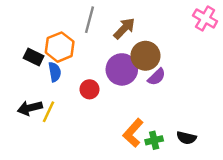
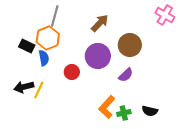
gray line: (89, 20) -> (55, 16), moved
brown circle: (145, 56) -> (130, 45), moved
purple semicircle: (157, 77) -> (126, 75), moved

